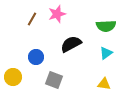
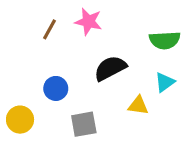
pink star: (57, 14) -> (88, 22), turned 30
gray square: (54, 80) -> (84, 124), turned -30
yellow triangle: (104, 84) -> (138, 106), moved

